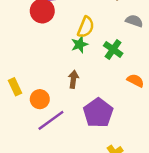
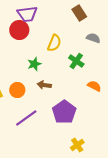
green star: (80, 44) -> (34, 64), moved
brown arrow: (73, 79) -> (44, 85), turned -88
orange circle: (40, 99) -> (17, 90), moved

